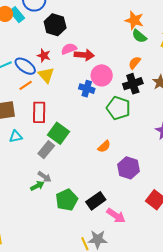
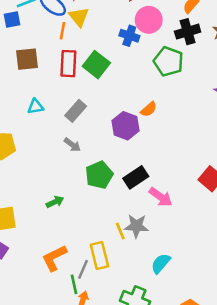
orange line: (26, 85) -> (62, 31), moved, turned -48
green square: (59, 133) -> (96, 65), moved
cyan triangle: (16, 136) -> (35, 107), moved
purple hexagon: (128, 168) -> (125, 126), moved
green arrow: (37, 186) -> (55, 202), moved

